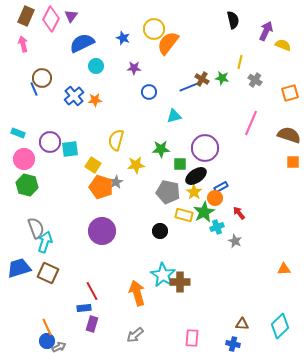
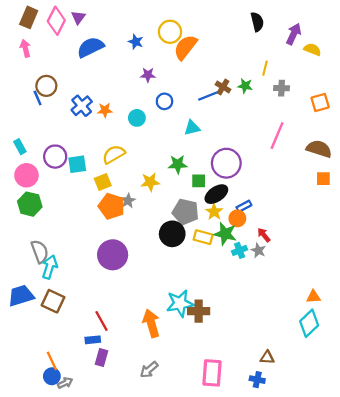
cyan circle: (96, 66) -> (137, 118), moved
gray cross: (255, 80) -> (282, 88), turned -32
cyan rectangle: (18, 133) -> (20, 147), turned 40
yellow semicircle: (116, 140) -> (114, 154), moved, turned 45
yellow square: (93, 165) -> (103, 182), turned 35
green star: (204, 212) -> (225, 234), turned -30
black circle: (160, 231) -> (172, 234), moved, size x1.5
gray star: (235, 241) -> (258, 250), moved
cyan star: (163, 275) -> (180, 303), turned 30
cyan diamond: (280, 326) -> (309, 323), moved
pink rectangle: (192, 338) -> (212, 373), size x1.4

